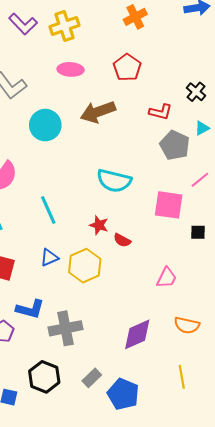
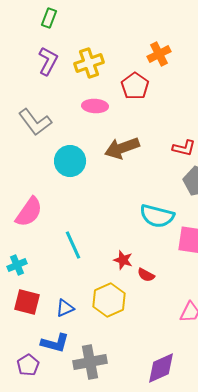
purple L-shape: (23, 24) -> (48, 61), turned -108
red pentagon: (127, 67) -> (135, 86), moved
cyan semicircle: (114, 181) -> (157, 216), moved
blue triangle: (49, 258) -> (65, 308), moved

